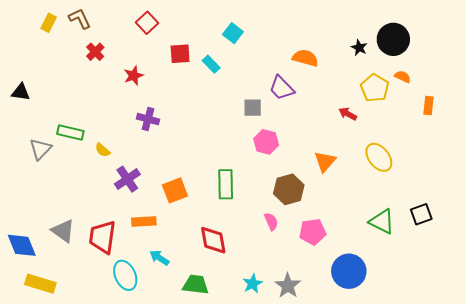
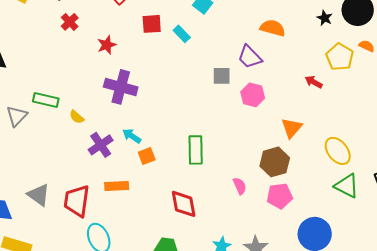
purple cross: (148, 119) -> (121, 87), size x1.5
pink hexagon: (266, 142) -> (253, 95), moved
yellow ellipse: (379, 157) -> (338, 151), moved
brown hexagon: (289, 189) -> (275, 162), moved
orange square: (175, 190) -> (147, 156), size x0.7
cyan arrow: (159, 258) -> (132, 136), moved

